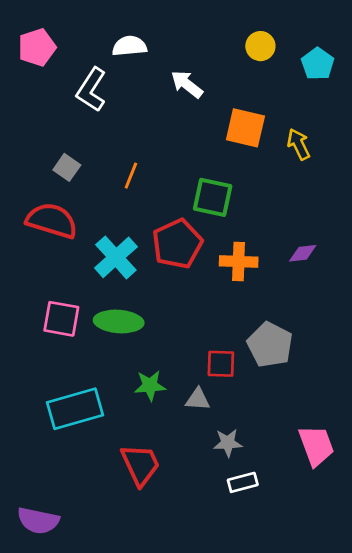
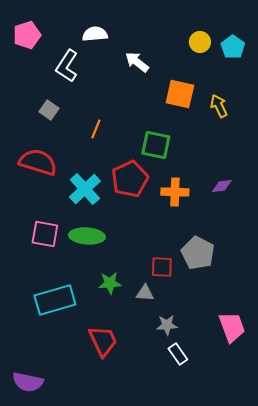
yellow circle: (260, 46) -> (200, 42), moved
gray square: (67, 167) -> (49, 110), moved
white rectangle: (243, 482) -> (178, 354), turned 70

